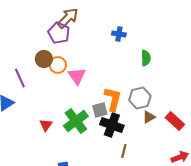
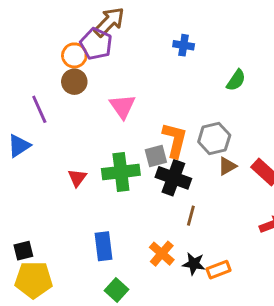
green semicircle: (146, 58) -> (236, 80), moved, turned 35
orange circle: (58, 65) -> (74, 55), moved
green cross: (76, 121) -> (121, 172), turned 30

